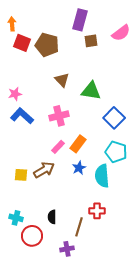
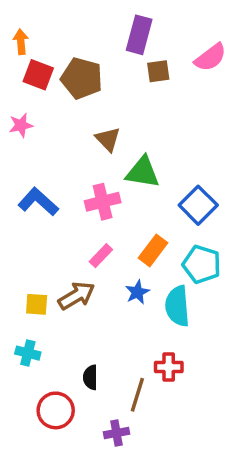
green triangle: (91, 91) -> (143, 172), moved
pink star: (15, 94) -> (21, 125), moved
orange rectangle: (78, 144) -> (153, 250), moved
cyan cross: (16, 218) -> (28, 353), moved

